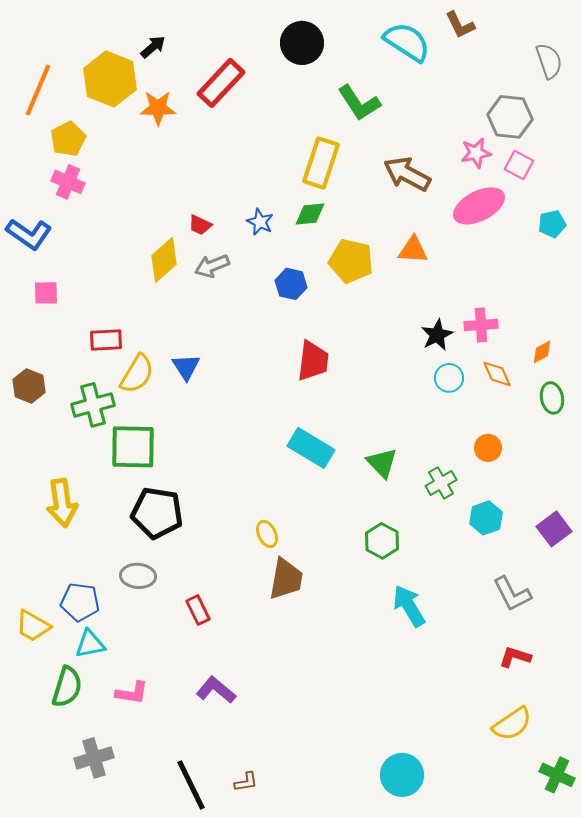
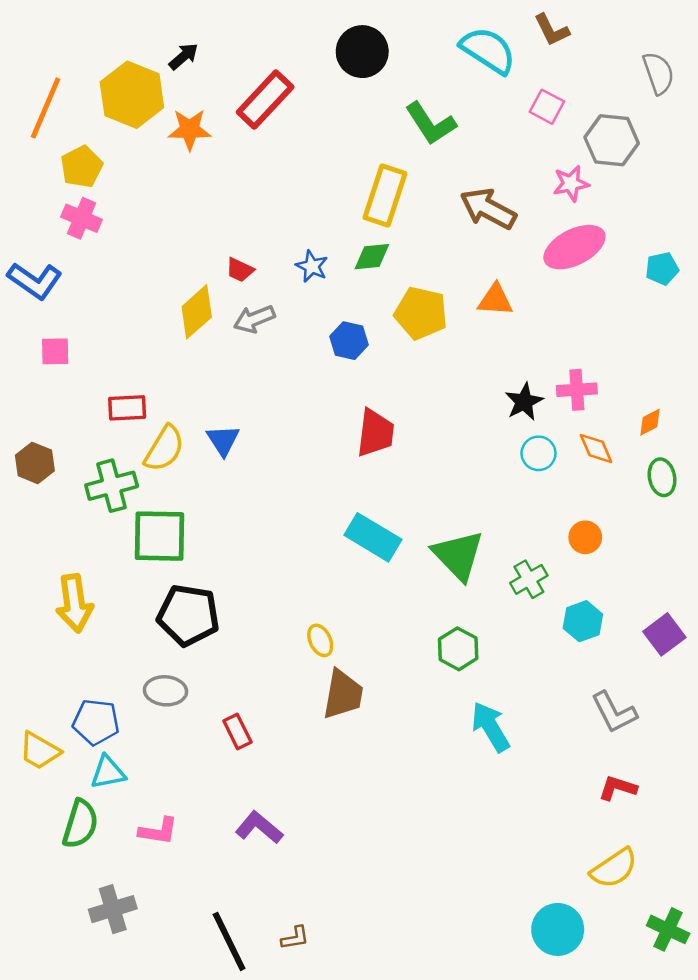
pink square: (519, 165) -> (547, 107), moved
green triangle: (382, 463) -> (458, 555), size x1.4
cyan circle: (402, 775) -> (558, 929), moved

